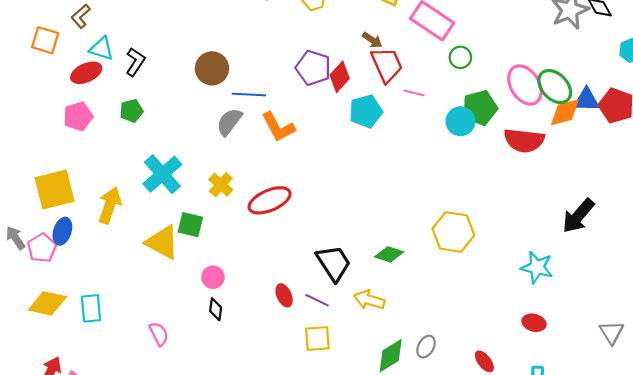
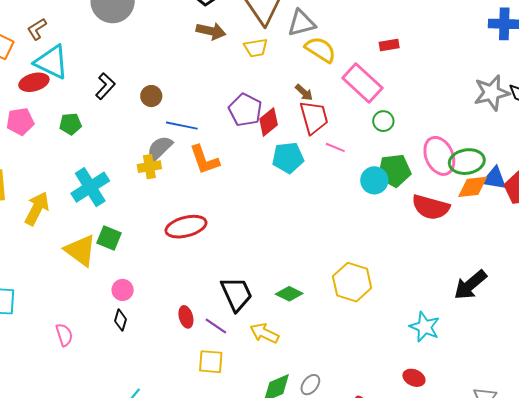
cyan triangle: (102, 49) -> (52, 62), size x1.5
black L-shape: (135, 62) -> (105, 86), moved
brown circle: (212, 68) -> (151, 96), size x0.7
green ellipse: (555, 87) -> (467, 162), turned -64
yellow cross: (221, 185) -> (149, 167), moved, turned 30

